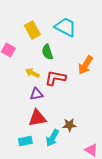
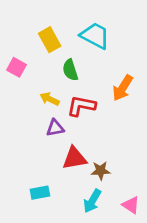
red triangle: (37, 118) -> (74, 158), moved
cyan arrow: (52, 138) -> (92, 201), moved

